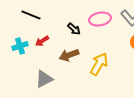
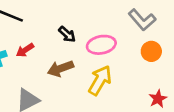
pink ellipse: (100, 19) -> (101, 45), moved

